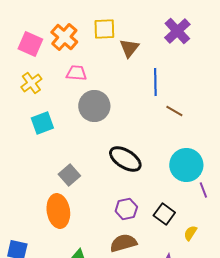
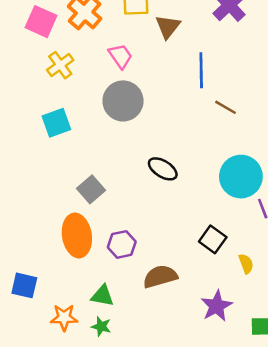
pink trapezoid: (76, 73) -> (120, 56), moved, turned 50
yellow cross: (31, 83) -> (60, 65), moved
black ellipse: (125, 159) -> (163, 169), size x0.7
purple hexagon: (126, 209) -> (122, 244), moved
yellow semicircle: (190, 233) -> (246, 264), turned 126

